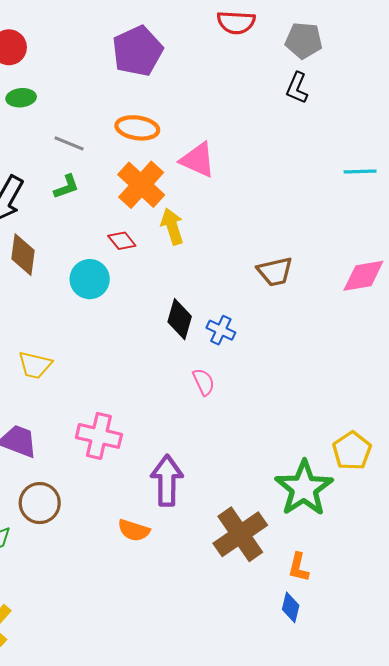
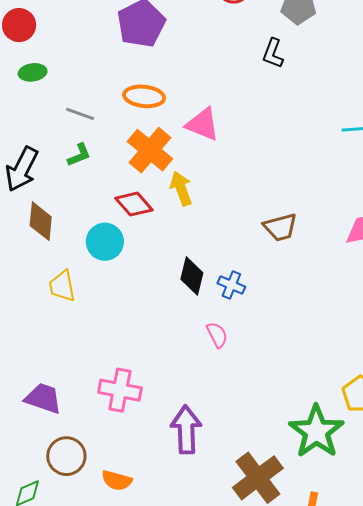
black L-shape: (297, 88) -> (273, 53), moved
red diamond: (122, 241) -> (134, 204), size x1.4
yellow trapezoid: (35, 365) -> (62, 286), moved, turned 68
orange semicircle: (134, 530) -> (117, 480), moved

